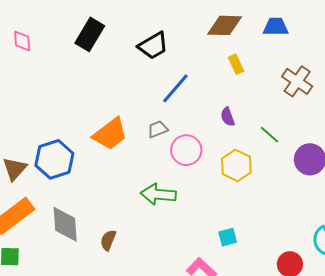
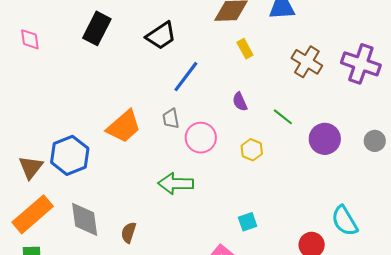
gray trapezoid: (158, 129) -> (171, 119), turned -75
yellow hexagon: (236, 165) -> (252, 150), size x0.7

